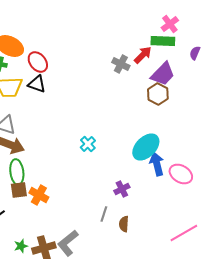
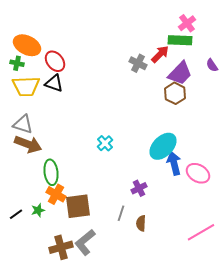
purple semicircle: (195, 53) -> (212, 65), moved, turned -56
green ellipse: (17, 172) -> (51, 172), moved
brown square: (19, 190) -> (78, 206), moved, size x1.5
green star: (21, 246) -> (38, 210), moved

